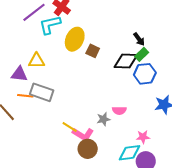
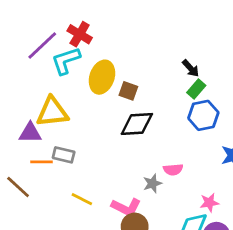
yellow triangle: (37, 61) -> (52, 112), size x1.4
black diamond: (126, 61) -> (137, 124), moved
gray rectangle: (42, 92) -> (64, 155), size x0.7
yellow line: (70, 127) -> (82, 199), moved

